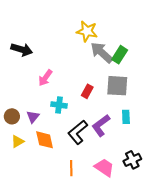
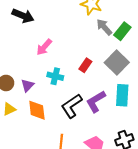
gray arrow: (102, 52) -> (104, 27), size x0.7
gray square: (117, 86) -> (117, 63), turned 35
cyan rectangle: (126, 117) -> (122, 95), size x1.5

